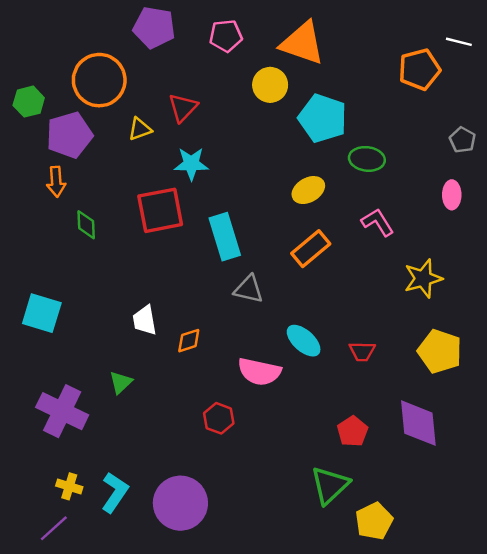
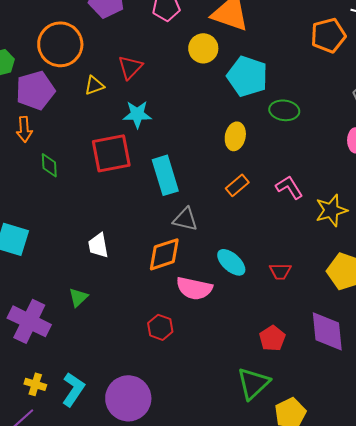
yellow ellipse: (308, 190) -> (235, 136), turned -48
pink L-shape: (378, 222) -> (289, 187), moved
orange rectangle: (311, 249) -> (237, 185), size x0.7
orange diamond: (189, 341) -> (164, 254), moved, size x1.6

